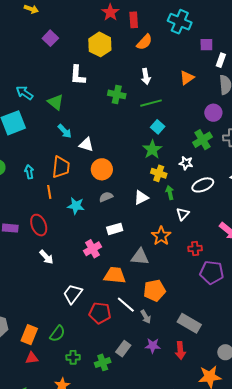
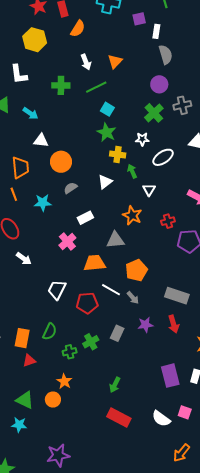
orange triangle: (187, 78) -> (115, 61), moved
cyan arrow: (65, 131) -> (30, 113), moved
green cross: (103, 362) -> (91, 342), moved

